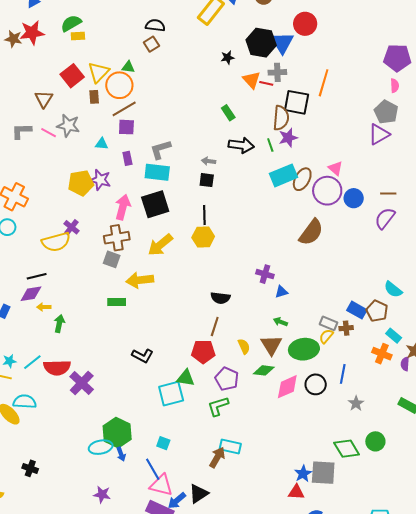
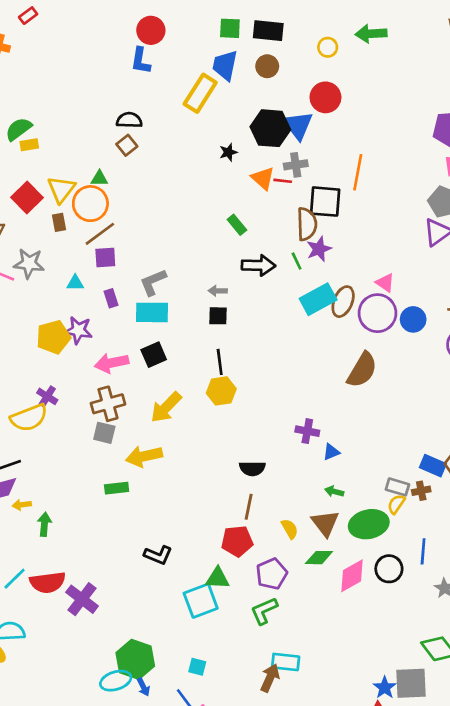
black square: (155, 204) -> (154, 355), size x0.7
pink arrow: (123, 207) -> (112, 363), turned -110
purple pentagon: (227, 379) -> (272, 574), turned 30

